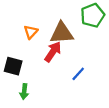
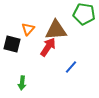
green pentagon: (93, 15) -> (84, 14), turned 30
black square: (13, 66) -> (12, 44), moved

